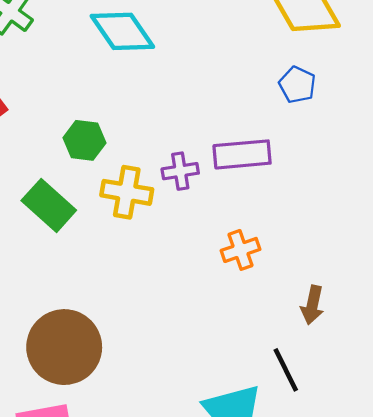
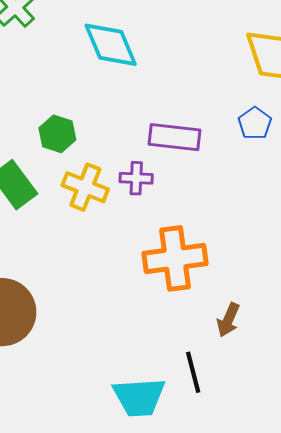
purple rectangle: (242, 154) -> (175, 137), moved
orange cross: (241, 250) -> (175, 258), size x1.8

